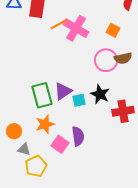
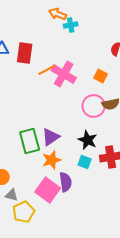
cyan square: (79, 100) -> (85, 162), moved, turned 32
orange star: (45, 124) -> (52, 160), moved
pink square: (60, 144) -> (48, 190), size x1.4

